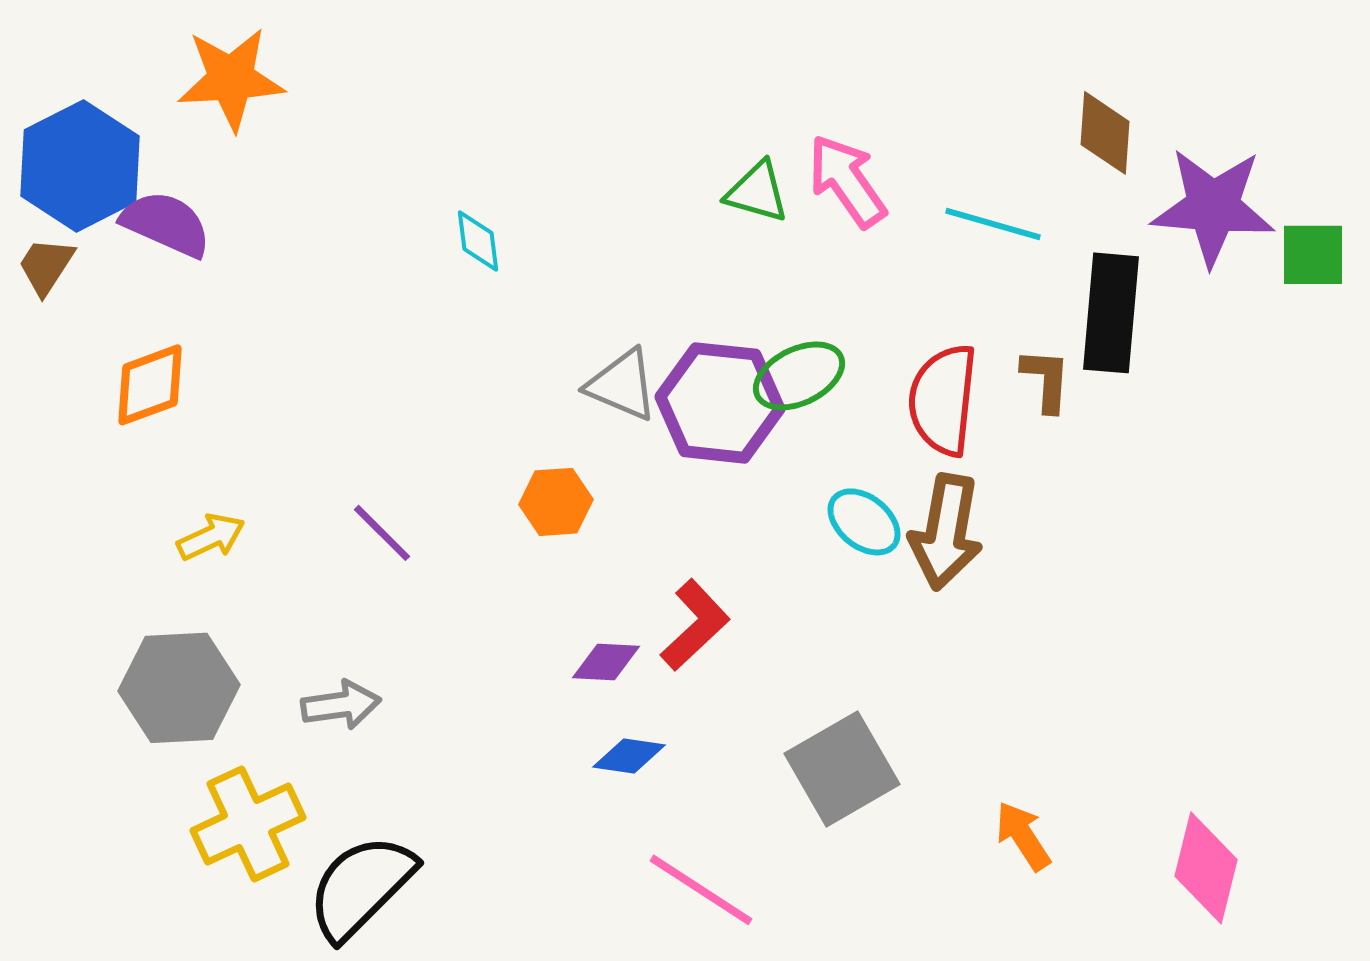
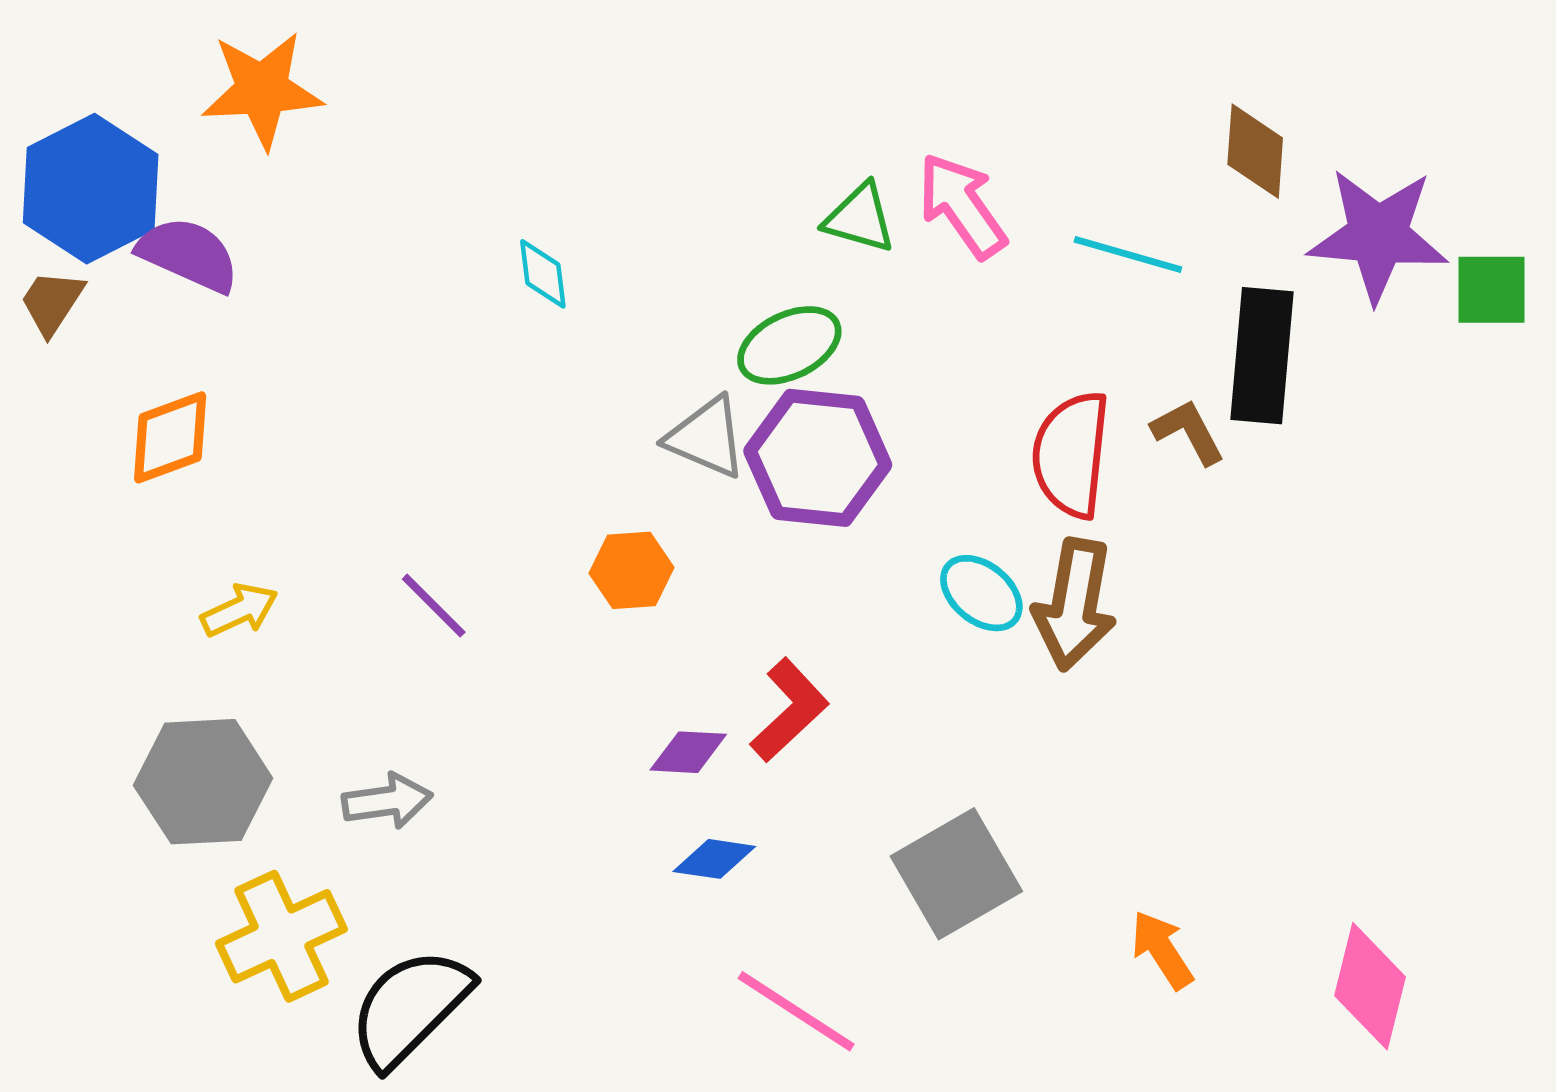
green ellipse: (799, 376) -> (789, 345), moved
brown L-shape: (1046, 380) -> (1188, 432), turned -32

